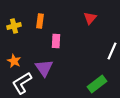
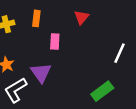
red triangle: (90, 18) -> (81, 17), moved

